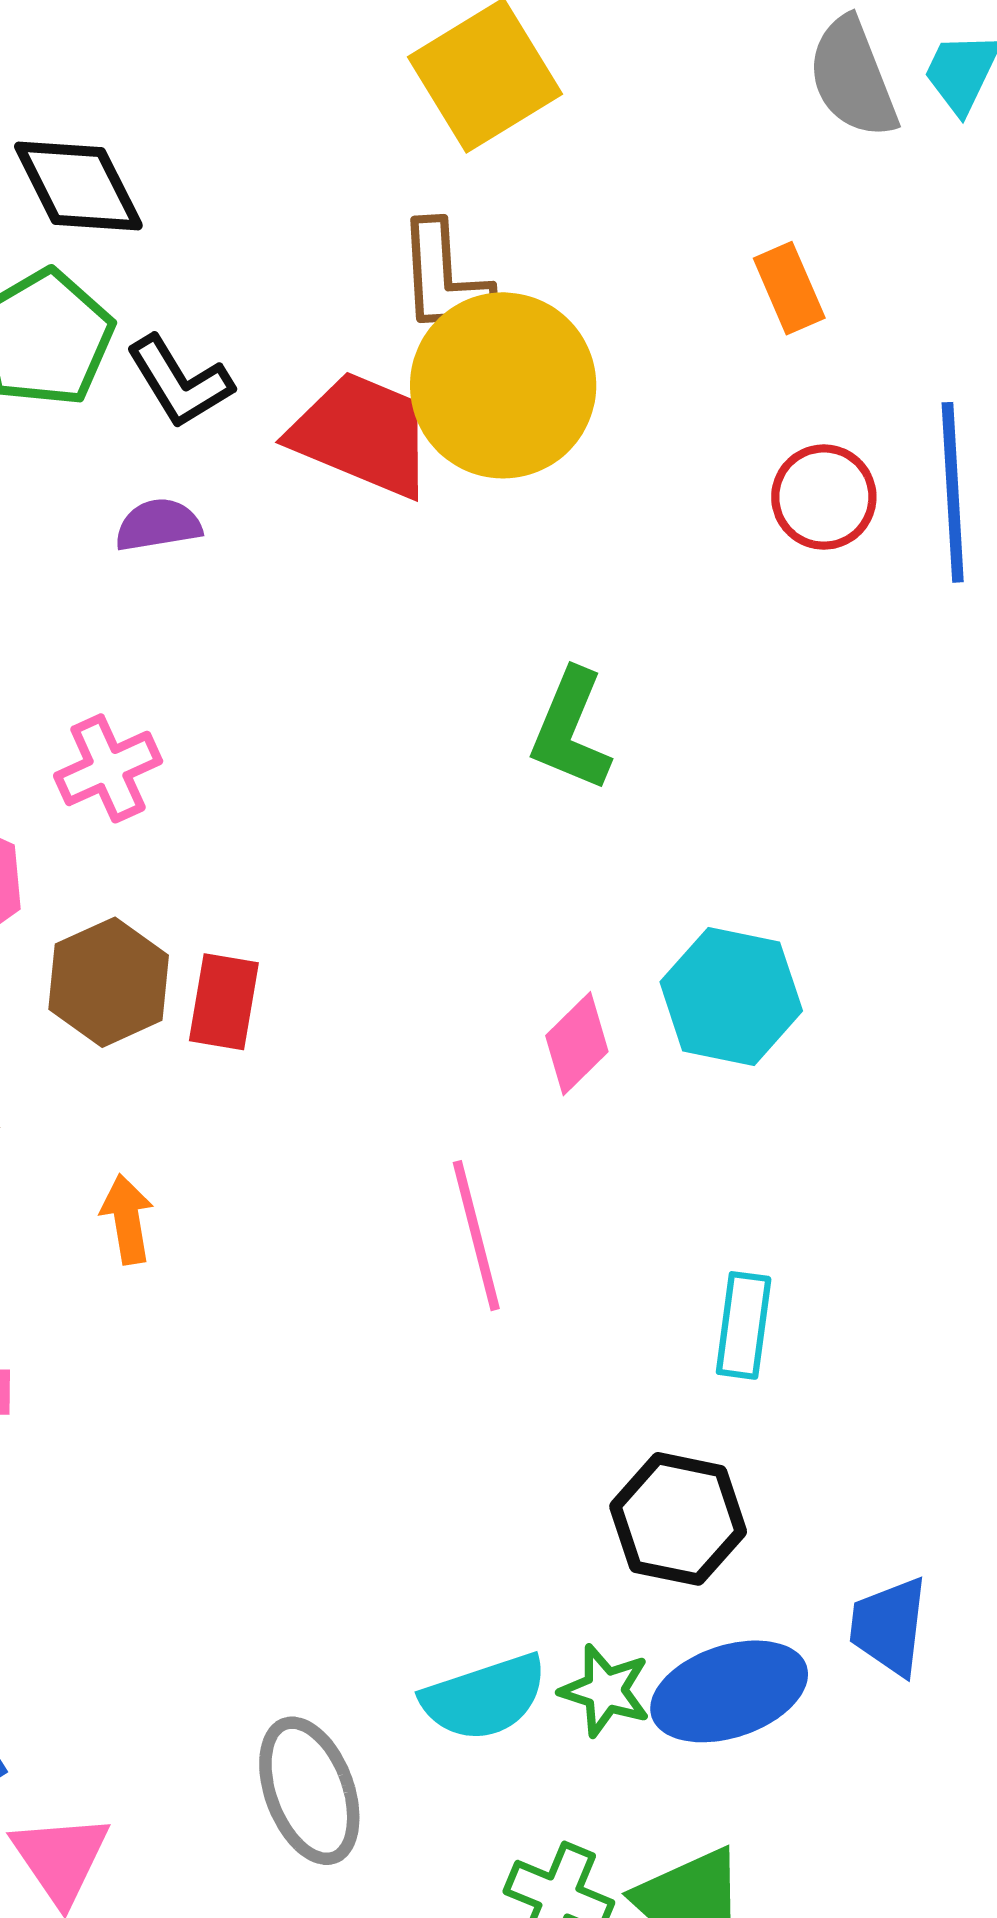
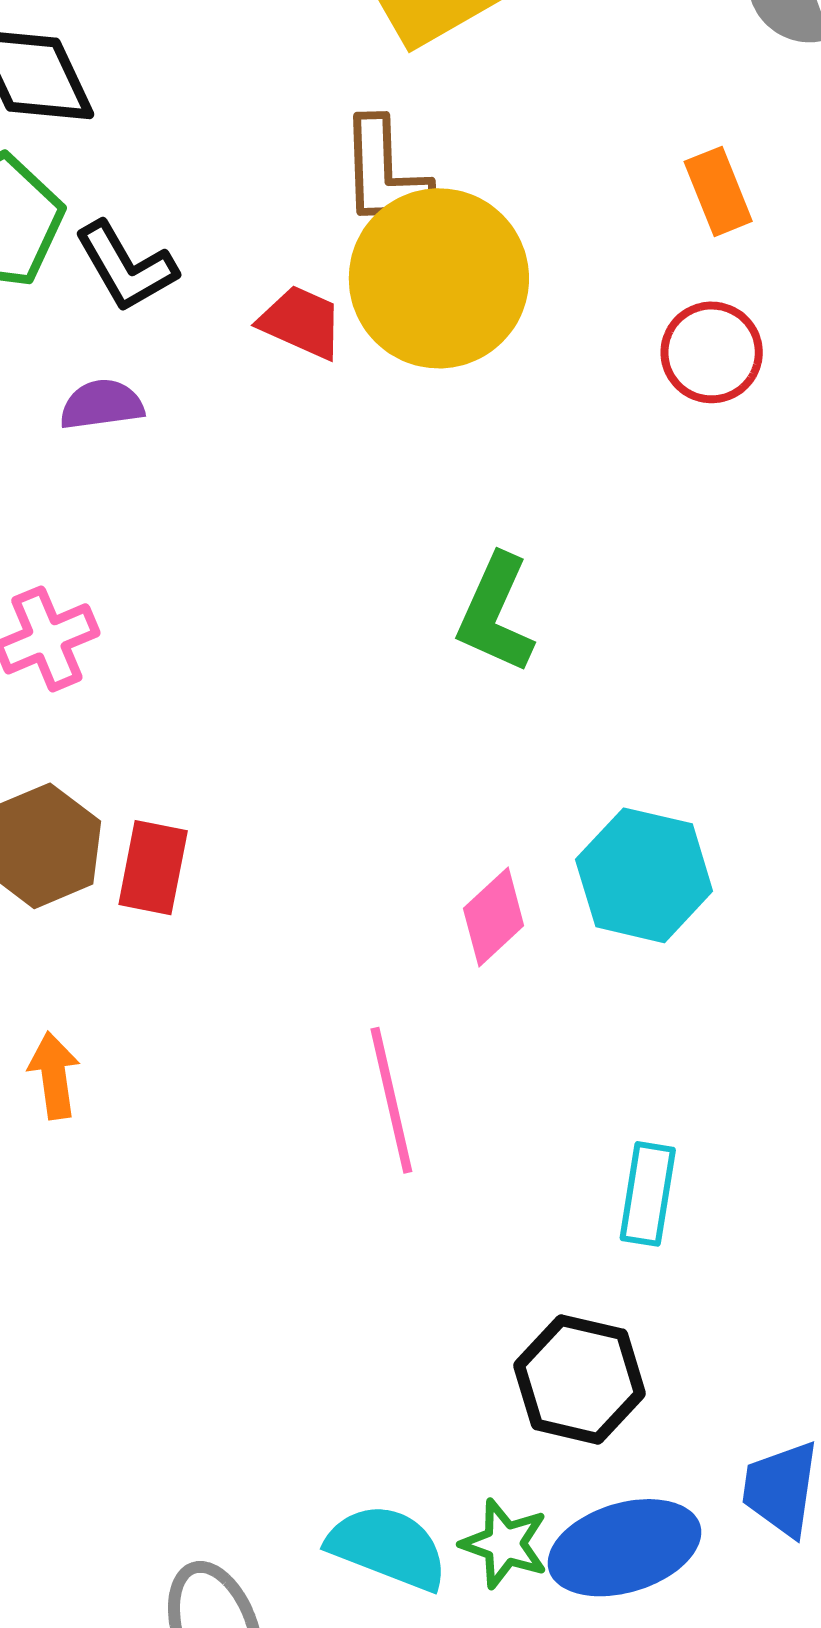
red trapezoid: (362, 434) -> (301, 322), size x0.6
red circle: (824, 497) -> (712, 352), moved
cyan semicircle: (484, 1697) -> (388, 1547), turned -142

